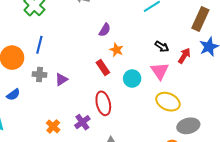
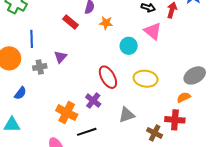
red rectangle: (103, 67) -> (70, 22), moved
purple triangle: (61, 79) -> (60, 57), moved
yellow ellipse: (168, 102) -> (146, 79), moved
orange cross: (53, 126) -> (67, 113), size x1.5

